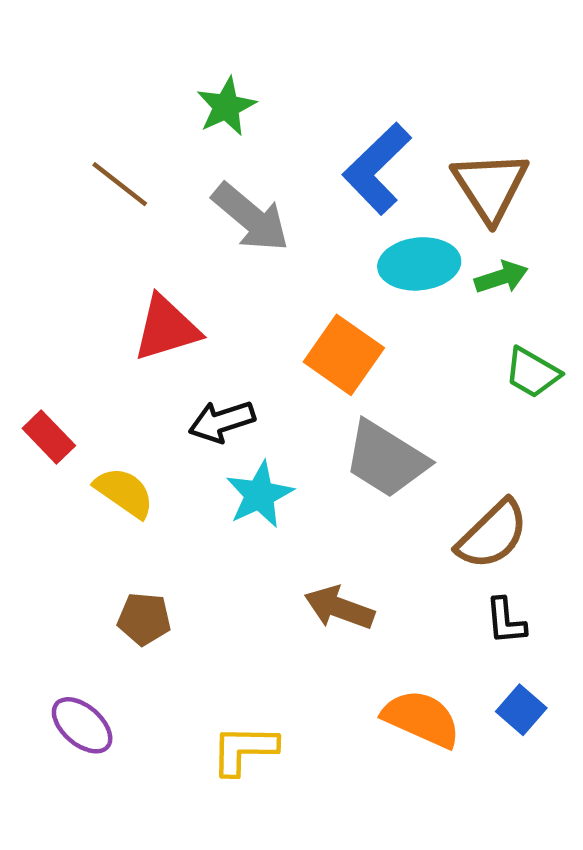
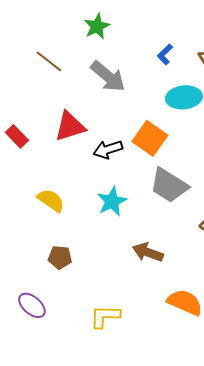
blue L-shape: (377, 169) -> (165, 54), size x0.5
black arrow: (222, 421) -> (108, 149), moved
red rectangle: (49, 437) -> (17, 136), moved

